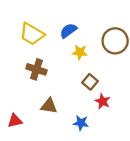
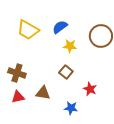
brown cross: (36, 69) -> (17, 73), moved
brown square: (90, 82) -> (66, 72), moved
red triangle: (15, 121) -> (18, 97), moved

